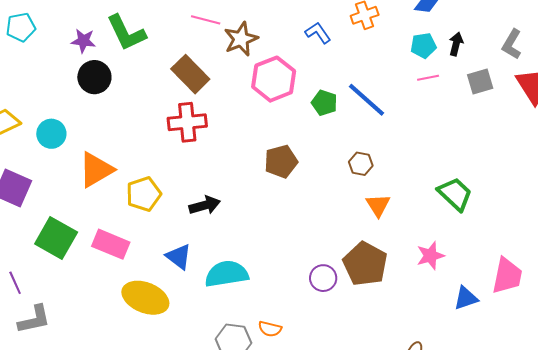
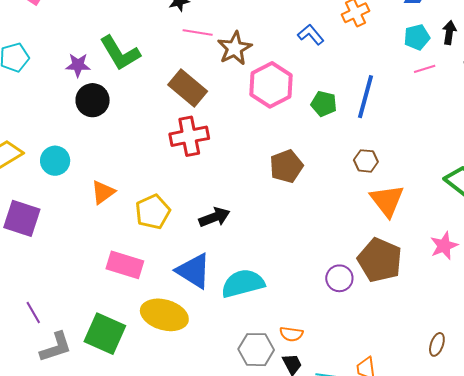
blue line: (366, 100) -> (365, 97), turned 69
orange triangle: (96, 170) -> (103, 192), size x0.7
orange triangle: (378, 205) -> (387, 201), size x1.4
green square: (56, 238) -> (105, 334), moved
blue triangle: (179, 257) -> (194, 271), size x1.4

